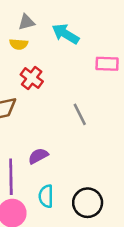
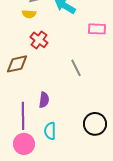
purple semicircle: (38, 156) -> (44, 100), turned 126
black circle: (88, 203) -> (95, 124), moved

